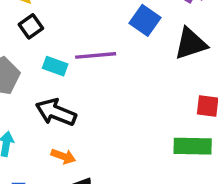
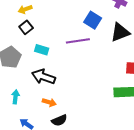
purple line: (96, 55) -> (78, 41), moved

